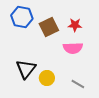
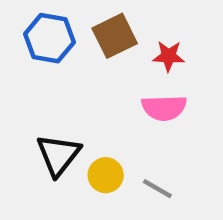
brown square: (49, 27) -> (115, 36), moved
gray line: (78, 84) -> (157, 189), moved

